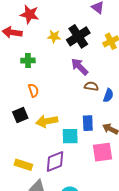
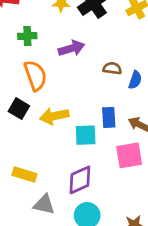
purple arrow: (80, 67) -> (71, 48), moved, turned 120
orange semicircle: (33, 90) -> (35, 75), size x1.6
black square: (20, 115) -> (19, 109), turned -35
purple diamond: (55, 161) -> (80, 180), moved

